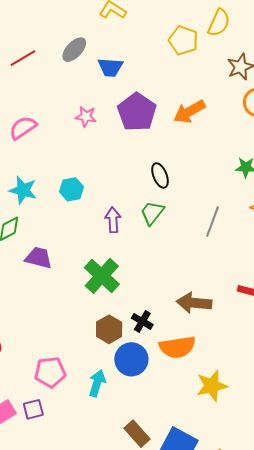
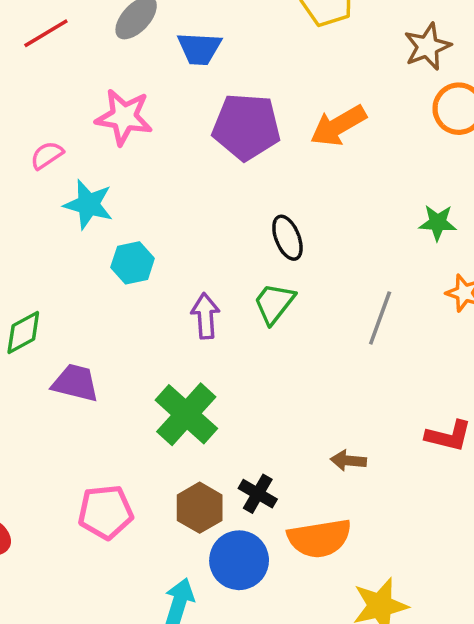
purple pentagon: (137, 112) -> (246, 127), turned -30
pink star: (86, 117) -> (124, 117), moved, size x1.5
pink semicircle: (23, 128) -> (47, 155), size x0.7
cyan star: (23, 190) -> (88, 204), moved
brown arrow: (194, 303) -> (348, 461), size x0.6
pink pentagon: (50, 372) -> (105, 512), moved

